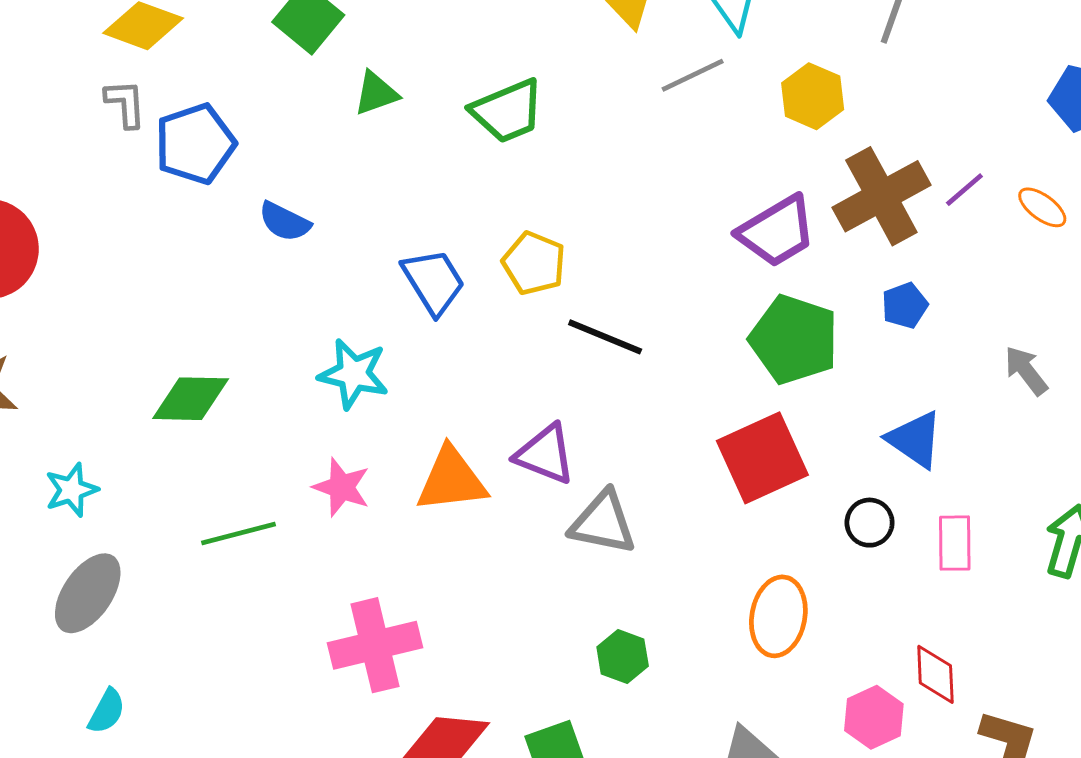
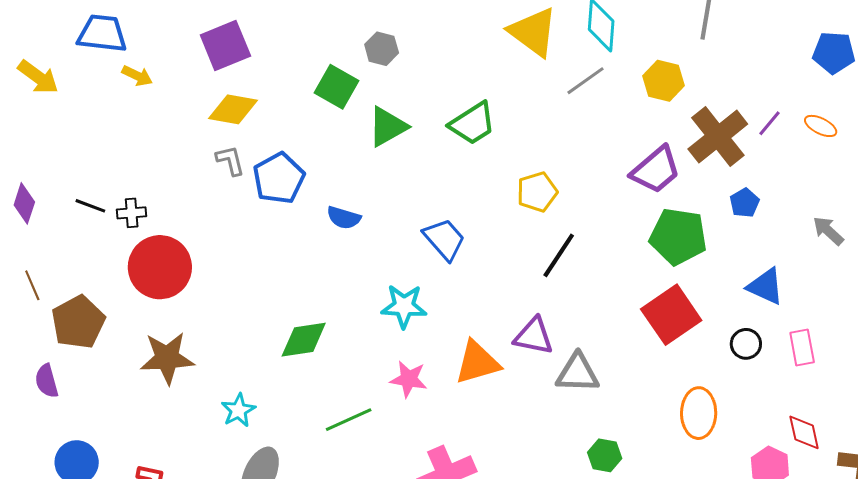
green triangle: (376, 93) -> (388, 127), size x1.4
yellow pentagon: (534, 263) -> (537, 192), moved, turned -30
black line: (605, 337) -> (559, 255), turned -69

